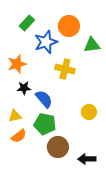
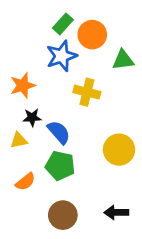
green rectangle: (27, 23) -> (63, 24), moved
yellow circle: (89, 112) -> (119, 150), size x1.5
yellow triangle: (15, 116) -> (19, 140), moved
brown circle: (58, 147) -> (63, 215), moved

